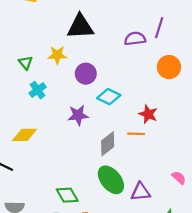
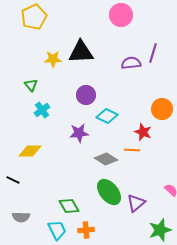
yellow star: (57, 55) -> (53, 59), moved
orange circle: (169, 67) -> (162, 109), moved
gray diamond: (108, 144) -> (106, 159), turned 70
purple triangle: (140, 192) -> (136, 203), turned -36

